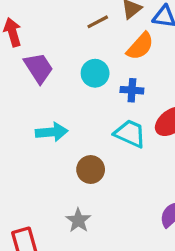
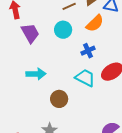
cyan circle: (95, 73) -> (63, 30), moved
blue cross: (132, 90) -> (88, 51), turned -32

